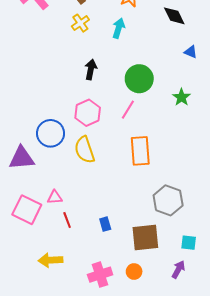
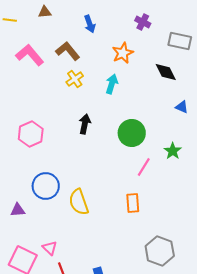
pink line: (128, 110) -> (144, 167), moved
pink hexagon: (88, 113) -> (31, 134), moved
orange rectangle: (140, 151) -> (133, 203), size x0.7
purple triangle: (22, 158) -> (18, 210), size x0.6
pink triangle: (55, 197) -> (50, 248), turned 49

